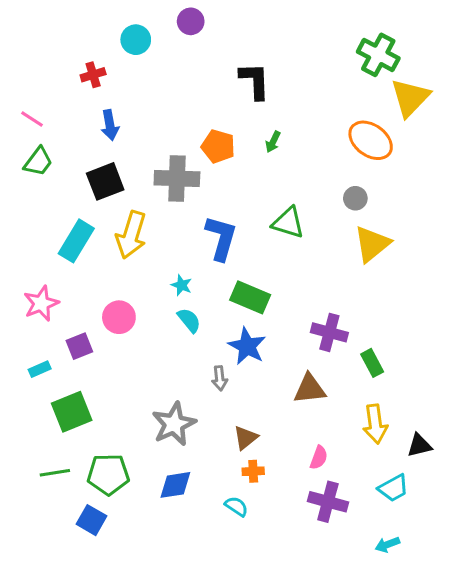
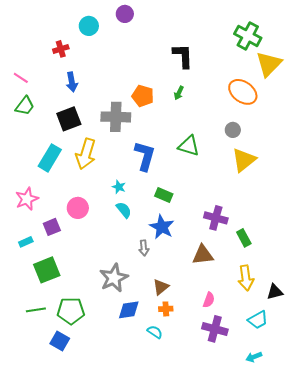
black L-shape: (255, 81) -> (183, 56), moved
green rectangle: (250, 297) -> (164, 195), size x0.7
blue diamond: (175, 485) -> (129, 310), moved

